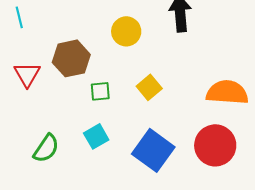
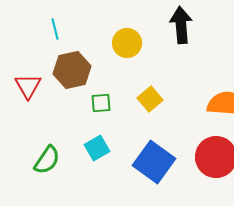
cyan line: (19, 17) -> (55, 29), moved

